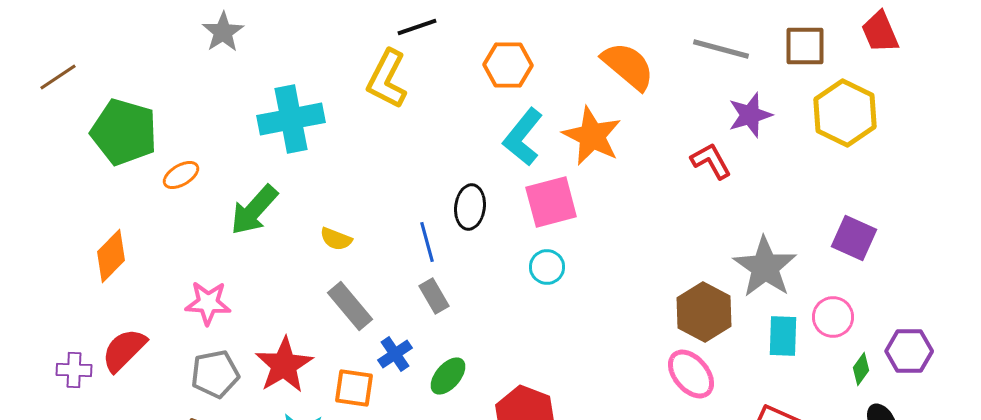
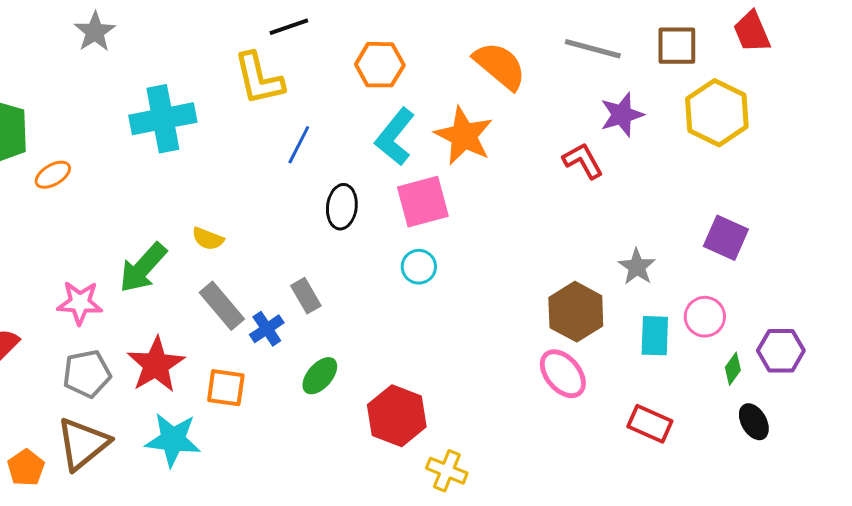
yellow L-shape: (387, 79) -> (259, 79), turned -40
green arrow: (254, 210) -> (143, 268), moved
blue line: (427, 242) -> (299, 145), moved, turned 42
gray star: (765, 267) -> (637, 267), size x0.6
blue cross: (395, 354) -> (267, 329), moved

